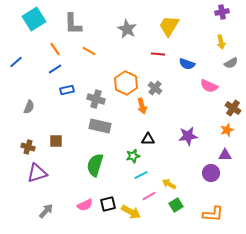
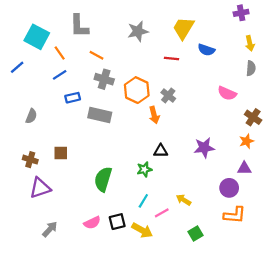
cyan square: (34, 19) -> (37, 37), moved, turned -30
gray star: (127, 29) -> (138, 31), turned 30
yellow arrow: (221, 42) -> (250, 43), moved
gray semicircle: (231, 63) -> (251, 68), turned -56
blue semicircle: (187, 64) -> (206, 50), moved
gray cross: (96, 99) -> (104, 79), moved
gray rectangle: (100, 126) -> (100, 115), moved
cyan line: (141, 175) -> (143, 201), moved, turned -32
green square: (176, 205) -> (195, 234), moved
orange L-shape: (213, 214) -> (235, 215), moved

